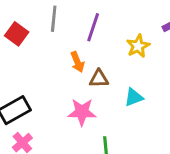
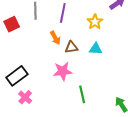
red square: (17, 34) -> (12, 24), turned 35
cyan triangle: (134, 97) -> (96, 49), moved, turned 32

